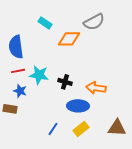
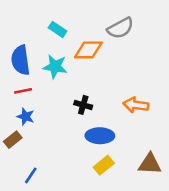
cyan star: (39, 75) -> (55, 67), moved
orange arrow: (96, 88) -> (136, 105), moved
brown rectangle: (10, 109) -> (13, 140), turned -48
blue line: (53, 129) -> (31, 175), moved

